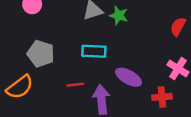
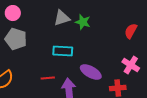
gray pentagon: (41, 54) -> (16, 39), moved

